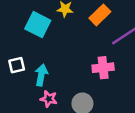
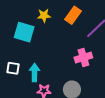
white square: (17, 65) -> (13, 68), turned 32

